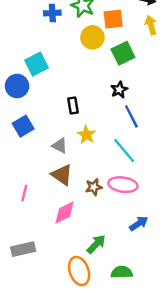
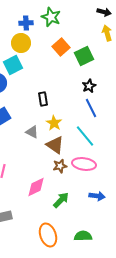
orange square: (113, 19) -> (61, 47), moved, turned -36
yellow circle: (92, 37) -> (21, 43), moved
black star: (119, 90) -> (89, 86), moved
brown triangle: (62, 175) -> (55, 145), moved
blue arrow: (139, 224) -> (97, 196), turned 42
green arrow: (96, 244) -> (61, 200), moved

